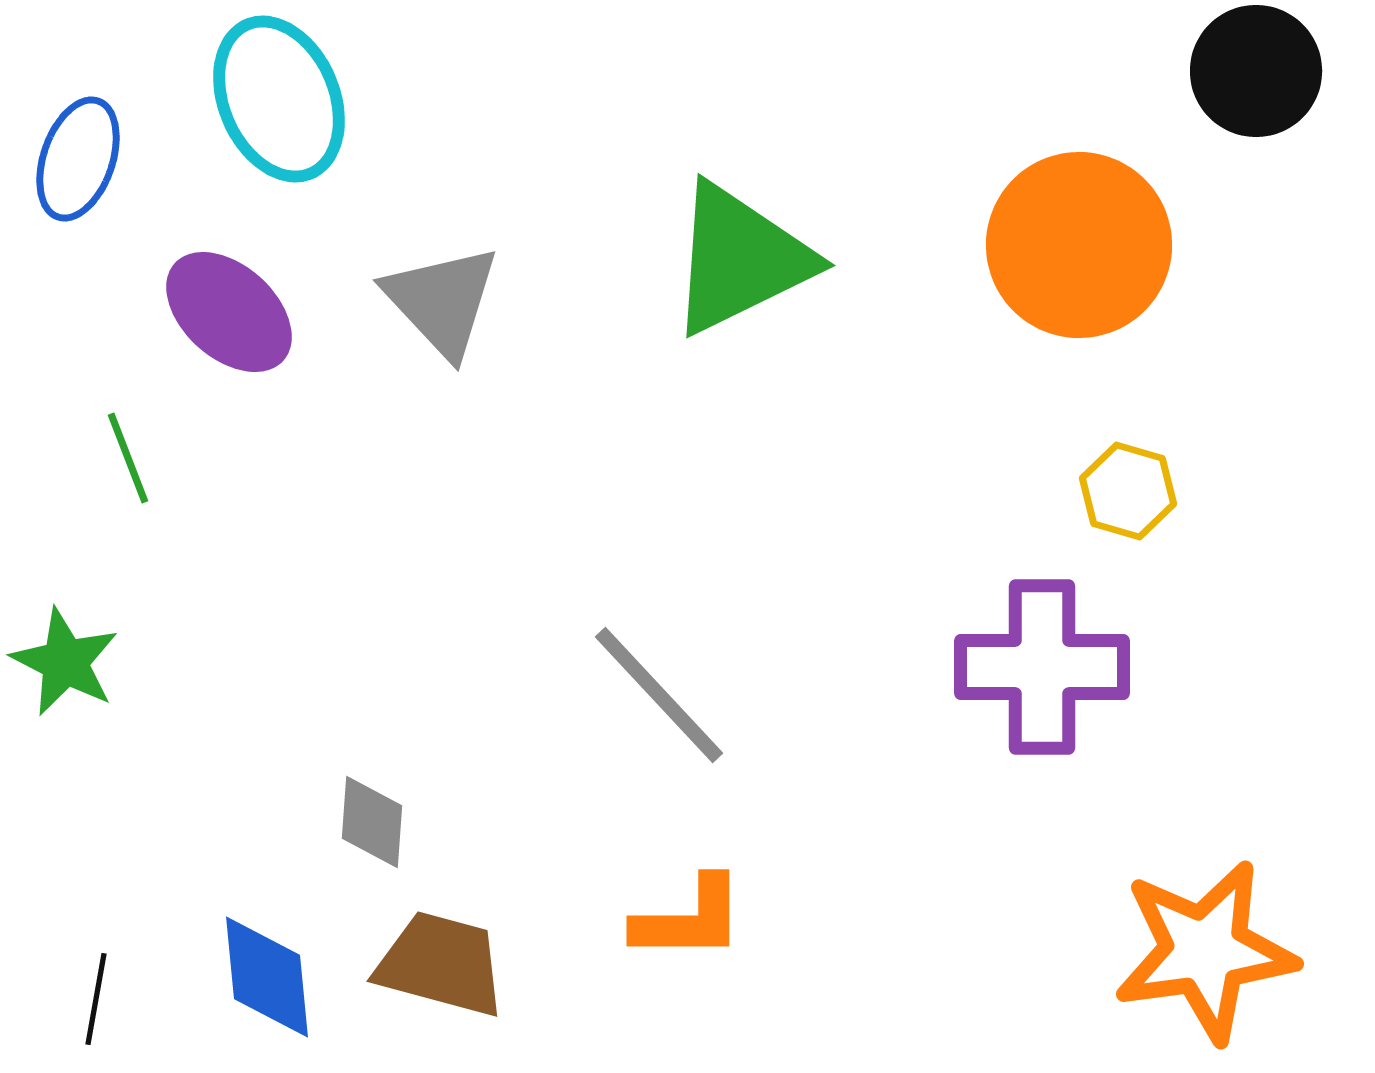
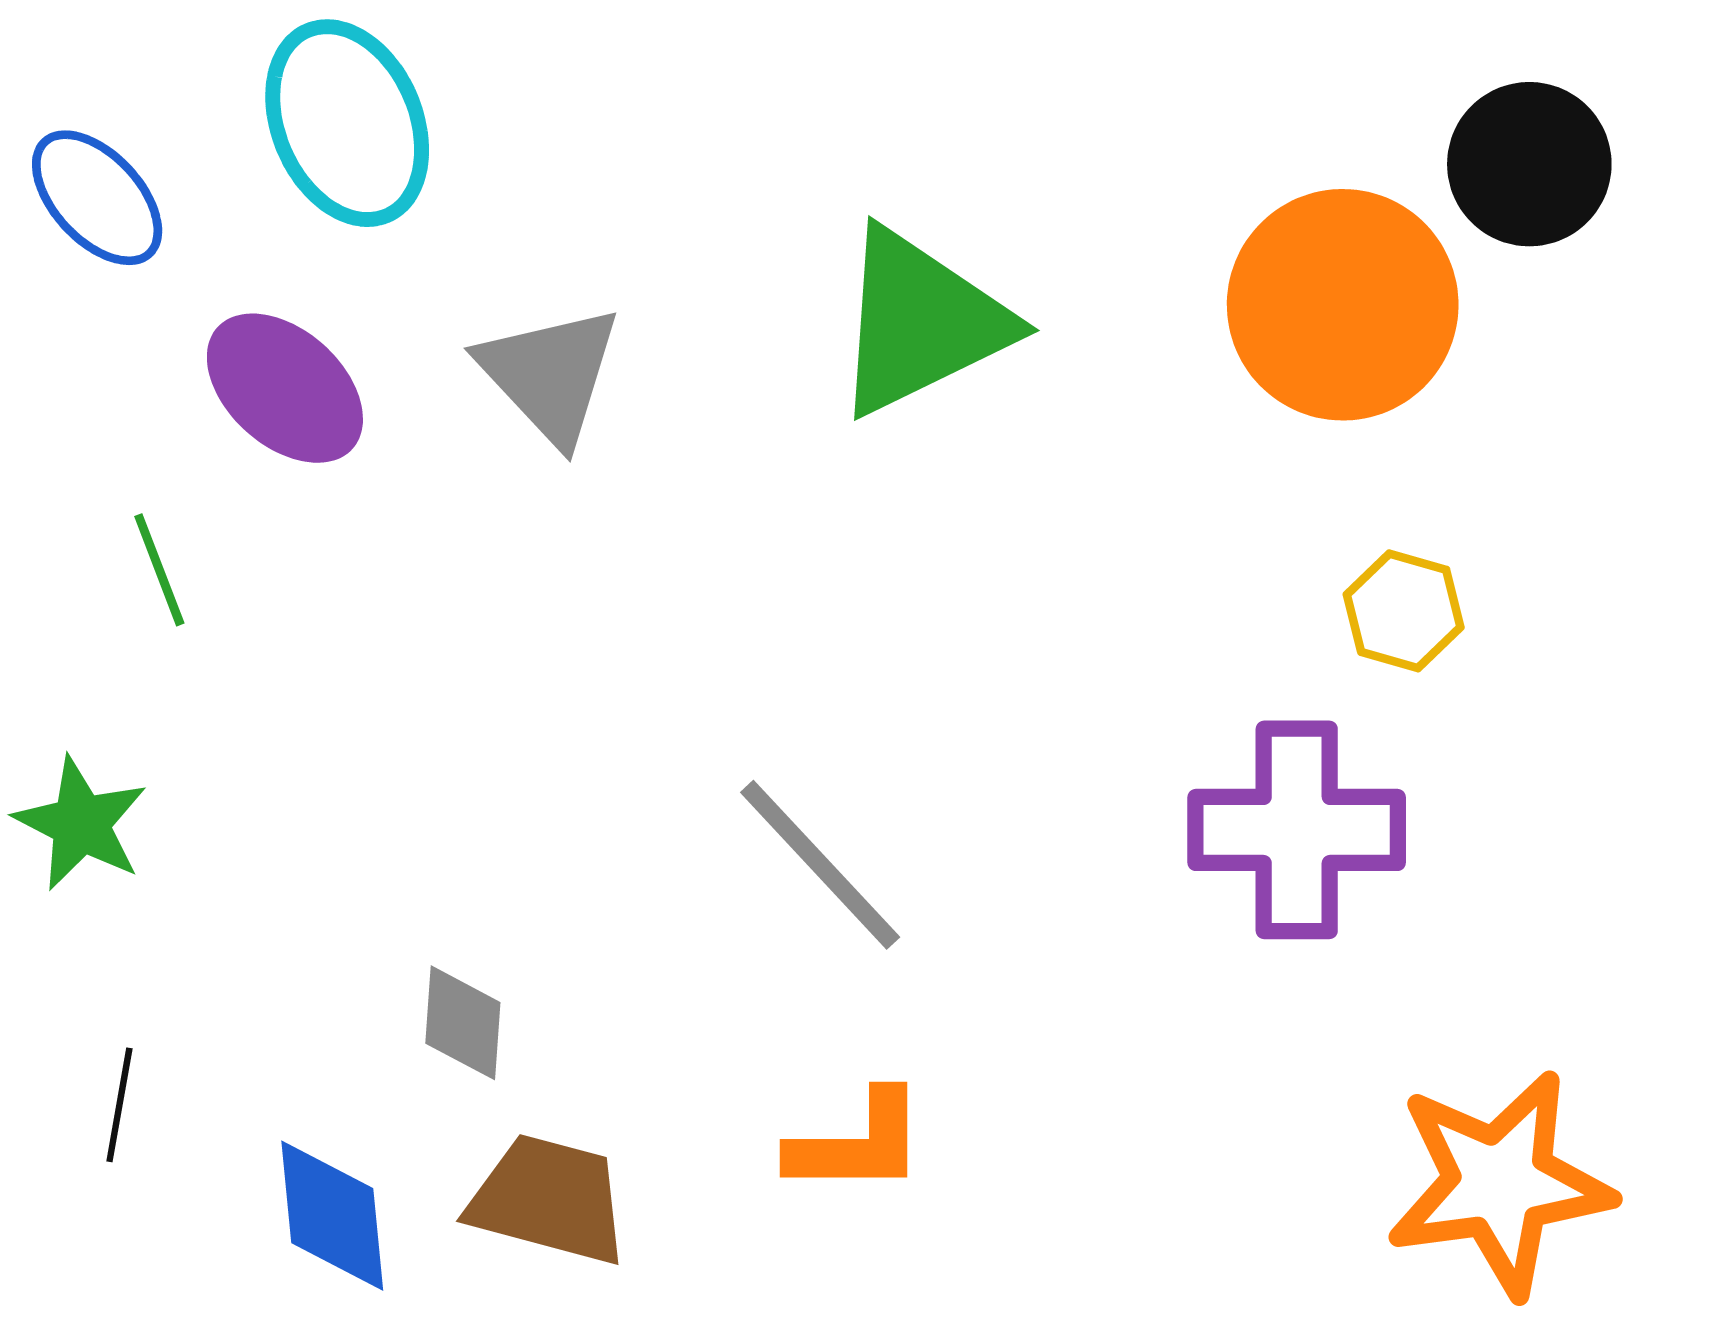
black circle: (1256, 71) -> (1529, 164), moved
blue ellipse: (78, 159) -> (97, 198), turned -62
black line: (96, 999) -> (119, 1105), moved

